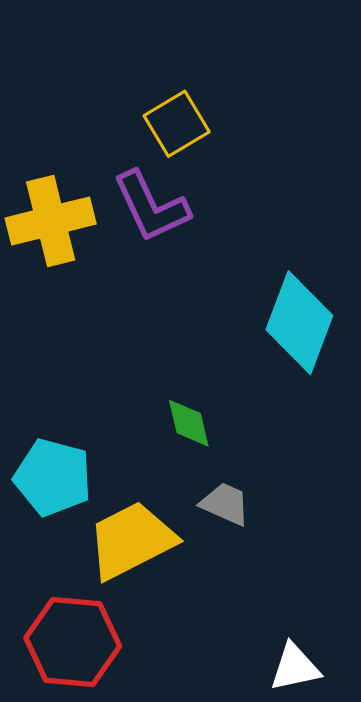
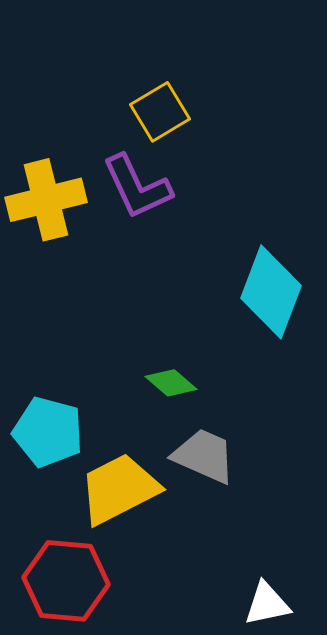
green diamond: (189, 423) -> (171, 383), turned -36
gray trapezoid: (225, 504) -> (204, 456), size x1.4

